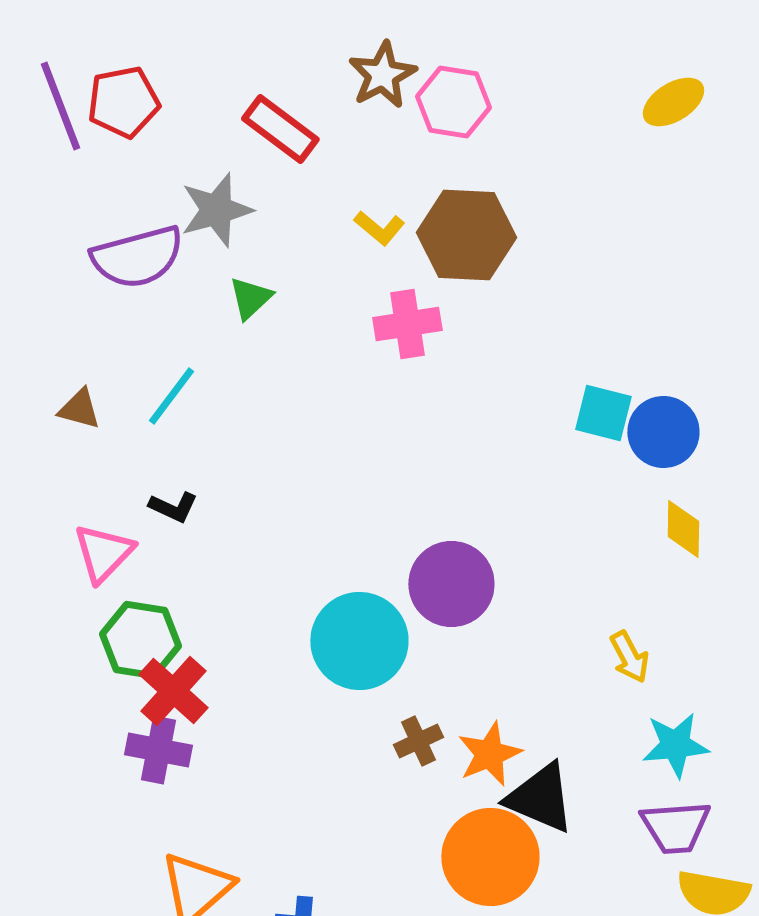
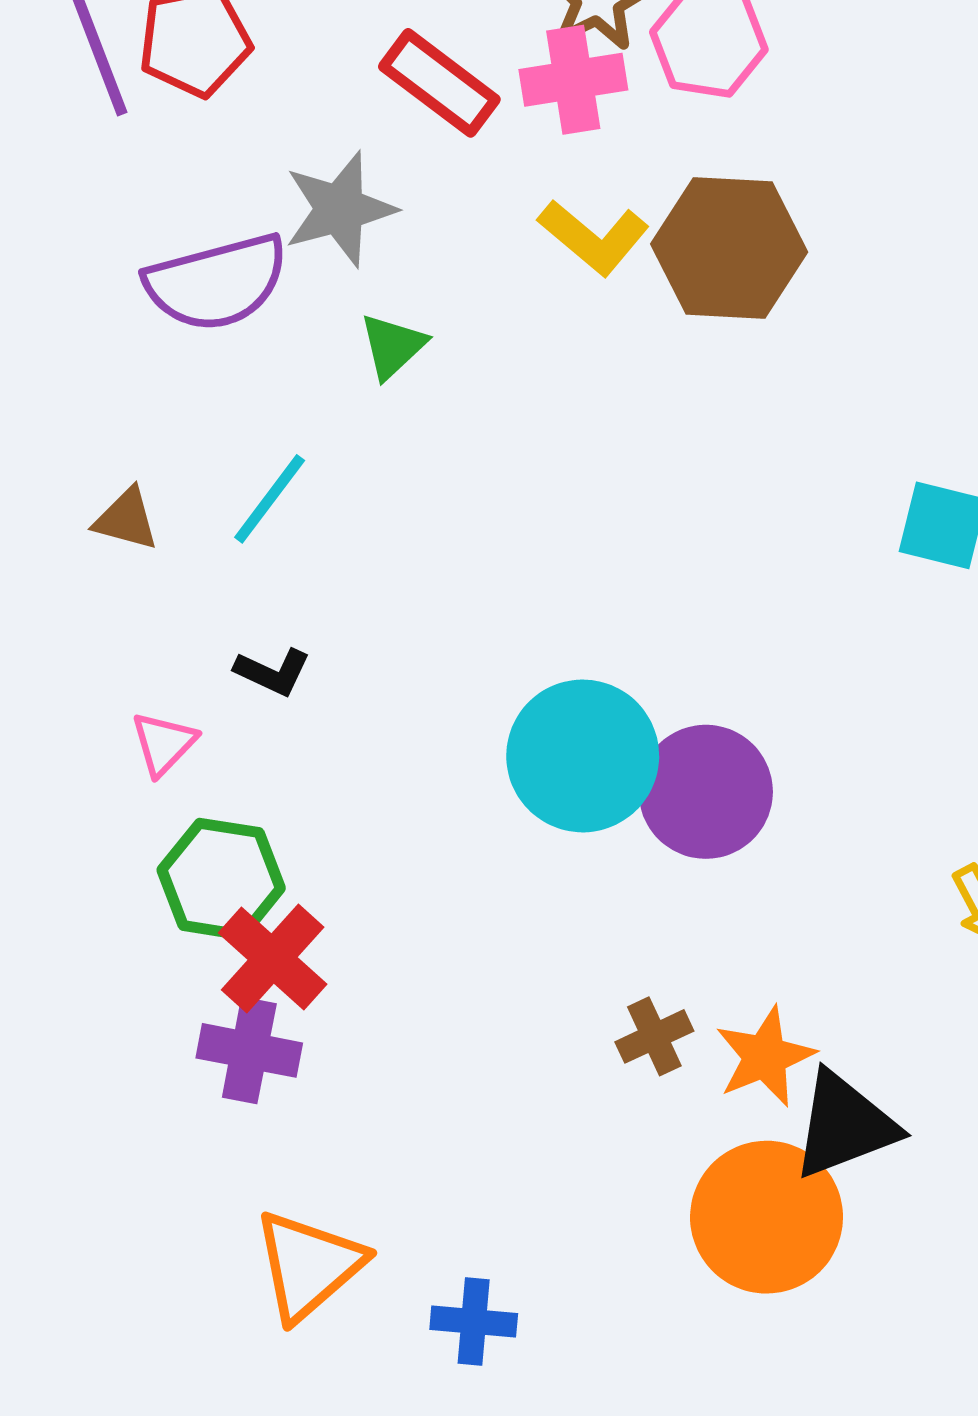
yellow L-shape: (379, 228) -> (594, 237), size x1.4
pink cross: (407, 324) -> (573, 80), moved
pink triangle: (103, 553) -> (164, 743), size x0.7
cyan circle: (359, 641) -> (583, 756), moved
black triangle: (540, 798) -> (844, 1125), turned -44

